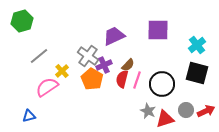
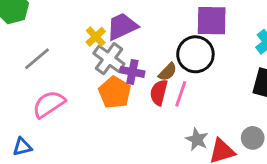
purple trapezoid: (114, 36) -> (122, 26), moved
purple cross: (104, 65) -> (132, 72), turned 35
yellow cross: (62, 71) -> (96, 37), moved
black circle: (162, 84) -> (195, 54), moved

